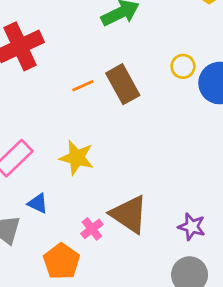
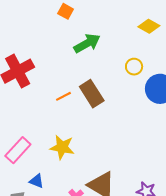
yellow circle: (183, 66) -> (134, 67), moved

